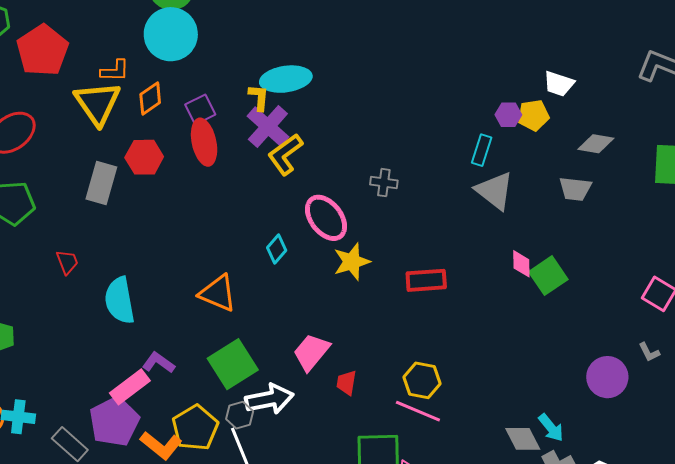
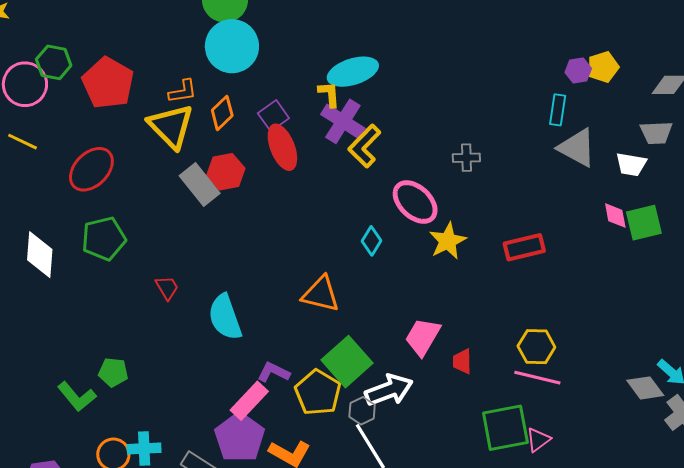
white trapezoid: (559, 84) -> (631, 164), moved
gray rectangle: (101, 183) -> (200, 184), moved, turned -45
green square: (548, 276) -> (644, 223), turned 30
yellow pentagon: (195, 428) -> (318, 392), moved

